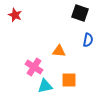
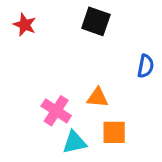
black square: (80, 13) -> (96, 21), moved
orange triangle: (59, 51) -> (98, 98), moved

